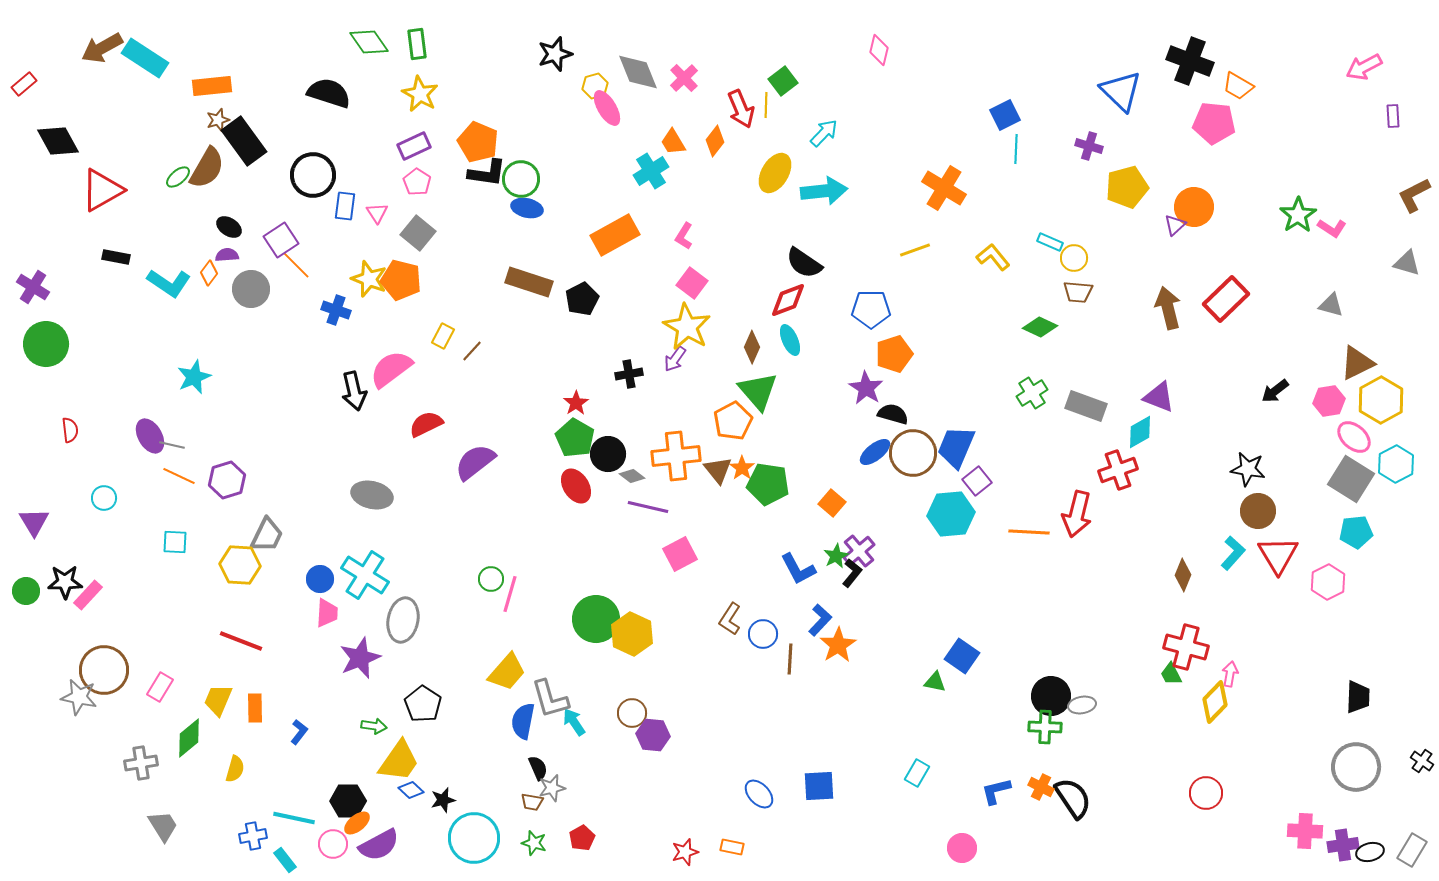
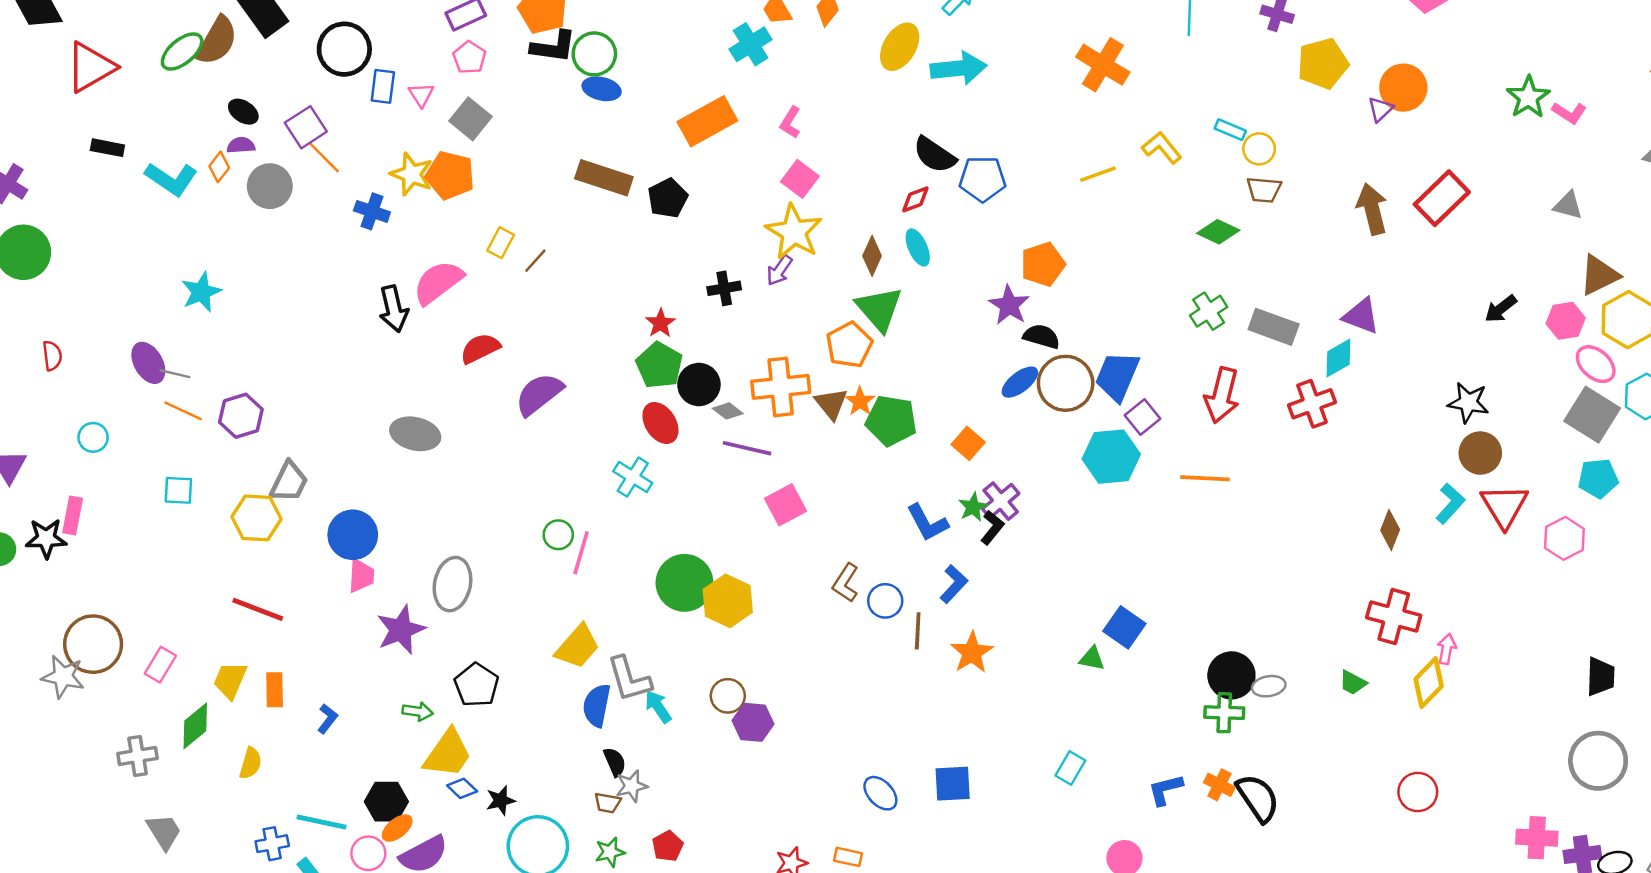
green ellipse: (178, 177) -> (182, 52), size x1.5
yellow line: (915, 250) -> (1098, 174), moved
red diamond: (788, 300) -> (915, 199), size x0.7
blue pentagon: (871, 309) -> (983, 179), moved
red arrow: (1077, 514) -> (1222, 395), moved
cyan cross: (365, 575) -> (633, 477), moved, size x0.7
blue circle: (320, 579) -> (353, 535), size x1.5
pink rectangle: (88, 595) -> (73, 516), moved, turned -32
orange star: (838, 645) -> (972, 653), moved
green trapezoid: (1171, 674) -> (1353, 683), moved, turned -35
green star: (534, 843) -> (610, 852), turned -30

